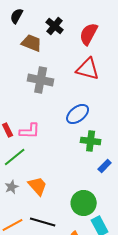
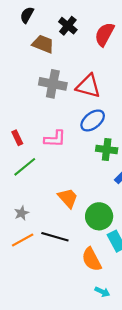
red triangle: (88, 69) -> (88, 86), moved
pink L-shape: (30, 131) -> (55, 139), moved
orange trapezoid: (38, 186) -> (68, 198), moved
gray star: (12, 187) -> (22, 213), moved

